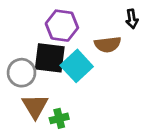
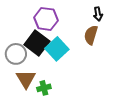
brown semicircle: (108, 44) -> (91, 35), moved, turned 114
black square: (50, 58) -> (37, 43), turned 30

